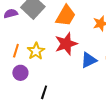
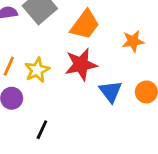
blue triangle: (89, 60) -> (110, 91), turned -48

